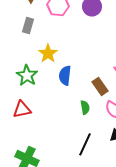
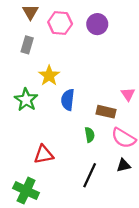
brown rectangle: (100, 86) -> (106, 112), turned -42
red triangle: (22, 109) -> (44, 154), moved

